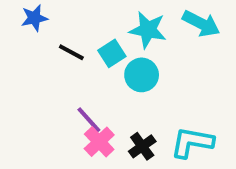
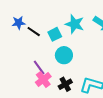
blue star: (34, 18) -> (19, 23), moved
cyan circle: (142, 75) -> (64, 55), moved

